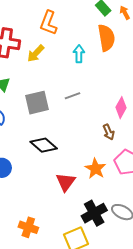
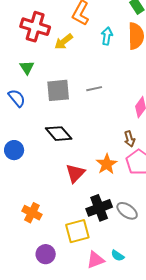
cyan arrow: (79, 54) -> (107, 36), moved
brown arrow: (109, 132) -> (129, 139), moved

